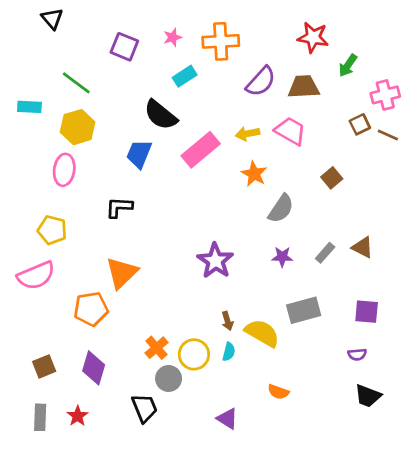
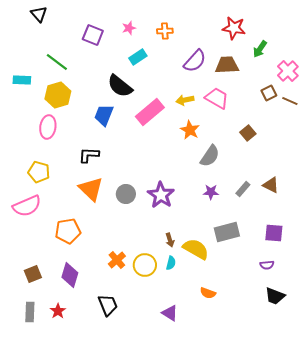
orange cross: (221, 41) -> (165, 31), size x0.6
pink cross: (385, 95) -> (288, 71), turned -30
orange triangle: (122, 273) -> (91, 189), moved, turned -32
gray circle: (169, 378) -> (126, 194), moved

